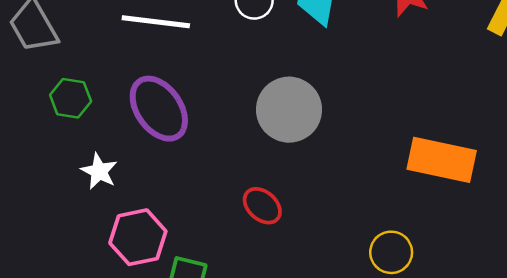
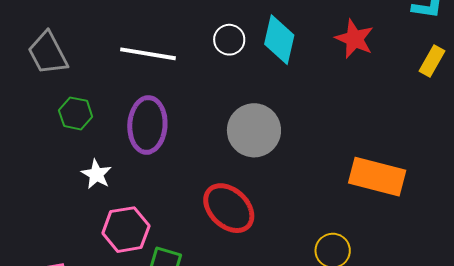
purple ellipse: (159, 109) -> (147, 125), turned 36
red ellipse: (262, 206) -> (229, 208), size x1.6

